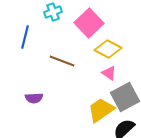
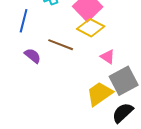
yellow diamond: (108, 49) -> (91, 28), moved
purple semicircle: (34, 98) -> (33, 56), moved, turned -138

